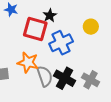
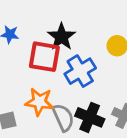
black star: (50, 15) -> (61, 37), size x1.5

